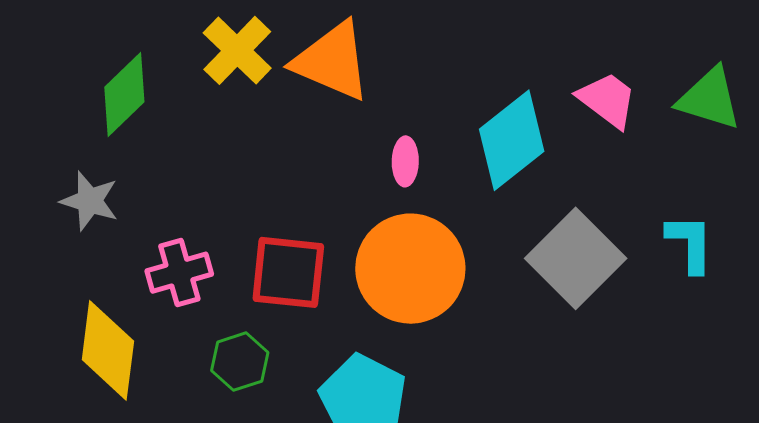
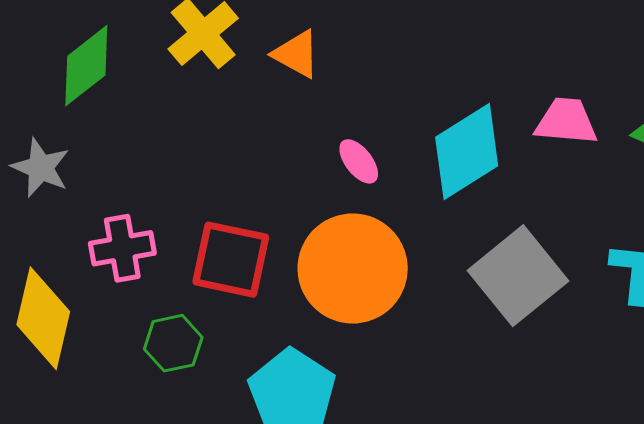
orange triangle: (332, 61) -> (296, 54), size x0.6
pink trapezoid: (607, 100) -> (566, 121), turned -38
pink ellipse: (405, 161) -> (359, 161), turned -45

